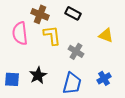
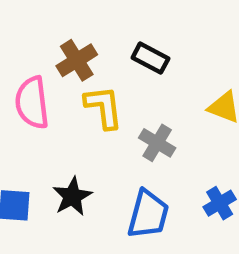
brown cross: (40, 14) -> (77, 60), turned 36

